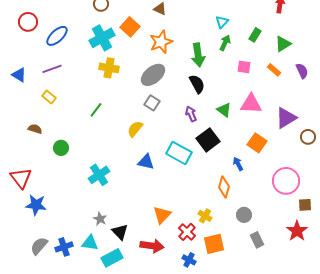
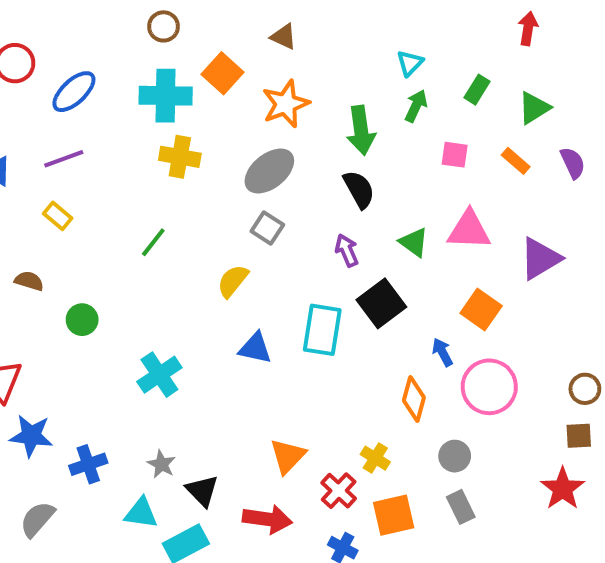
cyan cross: (102, 38) -> (166, 96), turned 30
brown circle: (308, 137) -> (585, 389), moved
cyan rectangle: (179, 153) -> (322, 330), turned 70
pink circle: (286, 181) -> (489, 387), moved
gray rectangle: (257, 240) -> (461, 507), moved
blue cross: (64, 247) -> (88, 464), moved

